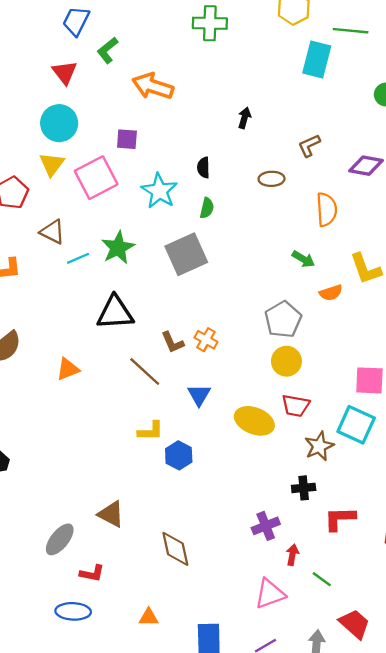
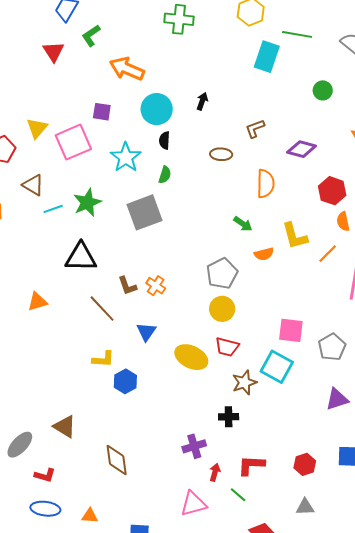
cyan circle: (59, 123) -> (157, 109), moved
red L-shape: (340, 519) -> (251, 465), moved
blue ellipse: (73, 611) -> (45, 509), moved

